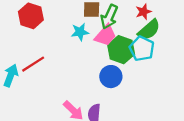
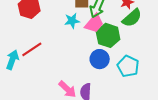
cyan pentagon: (142, 49) -> (128, 66), moved

